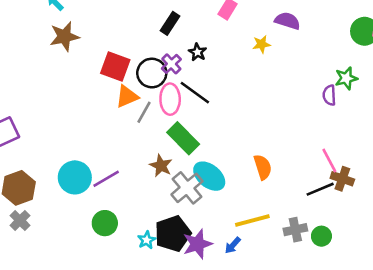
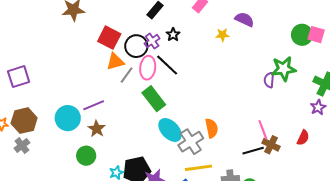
green star: (346, 78) -> (284, 69), size x1.4
brown star: (161, 166) -> (97, 129), moved
purple line: (106, 179) -> (94, 105), moved
gray cross: (187, 188) -> (191, 142), moved

